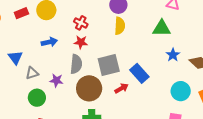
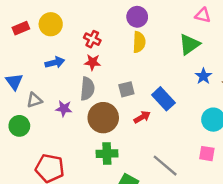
green triangle: (162, 28) -> (189, 44), turned -36
gray square: (109, 65) -> (126, 89), size x0.6
green circle: (37, 98) -> (19, 126), moved

